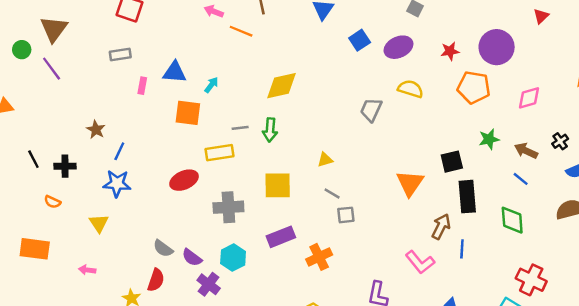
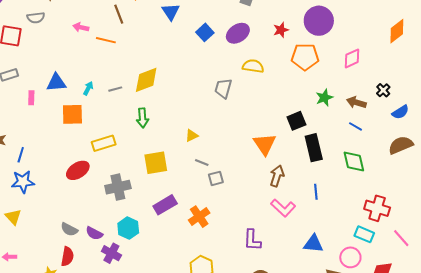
gray line: (240, 128) -> (115, 89), moved
brown arrow: (441, 227) -> (277, 176), moved

